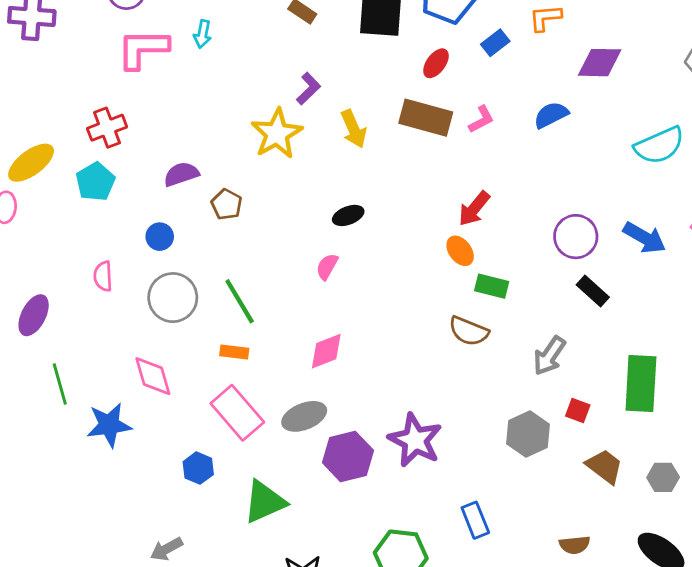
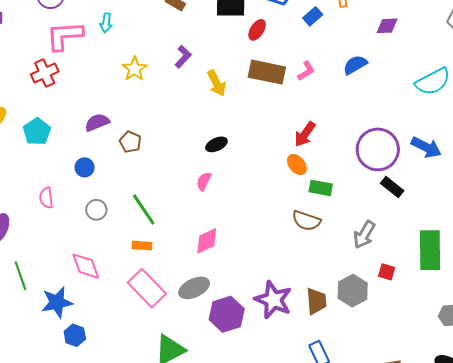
red ellipse: (436, 63) -> (257, 30), moved
purple diamond: (600, 63) -> (387, 26), size x0.7
red cross: (107, 128) -> (45, 73), moved
yellow star: (277, 134) -> (135, 69), moved, size x0.7
purple circle: (576, 237) -> (378, 149), size x1.4
gray circle: (173, 298) -> (96, 210), size x0.6
brown trapezoid: (605, 466) -> (316, 301), moved, turned 52
blue hexagon: (198, 468) -> (75, 335), moved

